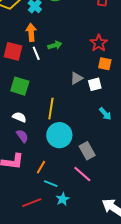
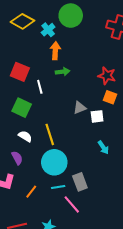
orange arrow: (31, 32) -> (55, 51), moved
red star: (99, 43) -> (107, 76), turned -30
white line: (36, 53) -> (40, 87), moved
yellow line: (51, 109) -> (50, 134), turned -35
white semicircle: (19, 117) -> (25, 136), moved
cyan line: (51, 184) -> (58, 187), moved, turned -40

